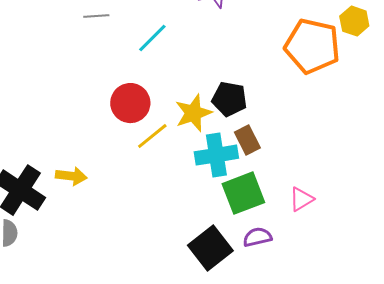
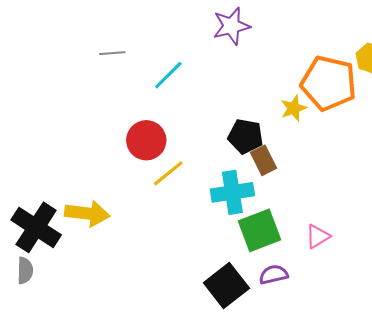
yellow star: (193, 113) -> (294, 108), moved, size x0.7
brown rectangle: (247, 140) -> (263, 160), moved
yellow arrow: (71, 176) -> (87, 213), size x1.4

